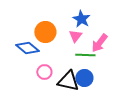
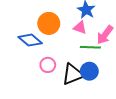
pink triangle: (75, 36) -> (80, 28), turned -48
black triangle: (68, 81) -> (73, 74), turned -35

